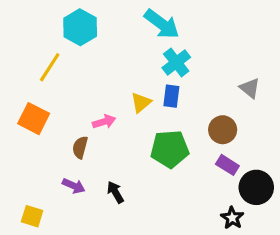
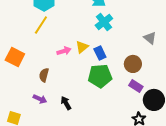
yellow line: (50, 67) -> (41, 25), moved
blue rectangle: (171, 96) -> (100, 53), moved, turned -32
pink arrow: (104, 122) -> (64, 51), moved

